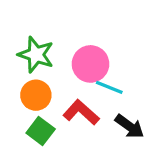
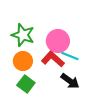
red L-shape: (81, 112) -> (53, 59), moved
black arrow: (129, 126) -> (70, 81), moved

